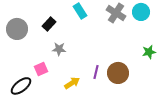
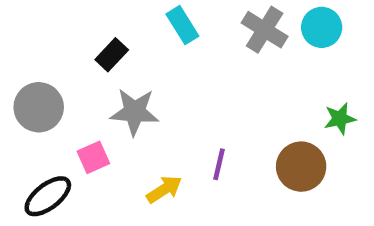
gray circle: (17, 29) -> (39, 107), moved
gray star: (59, 49) -> (135, 112), size x1.5
brown circle: (118, 73) -> (301, 167), moved

